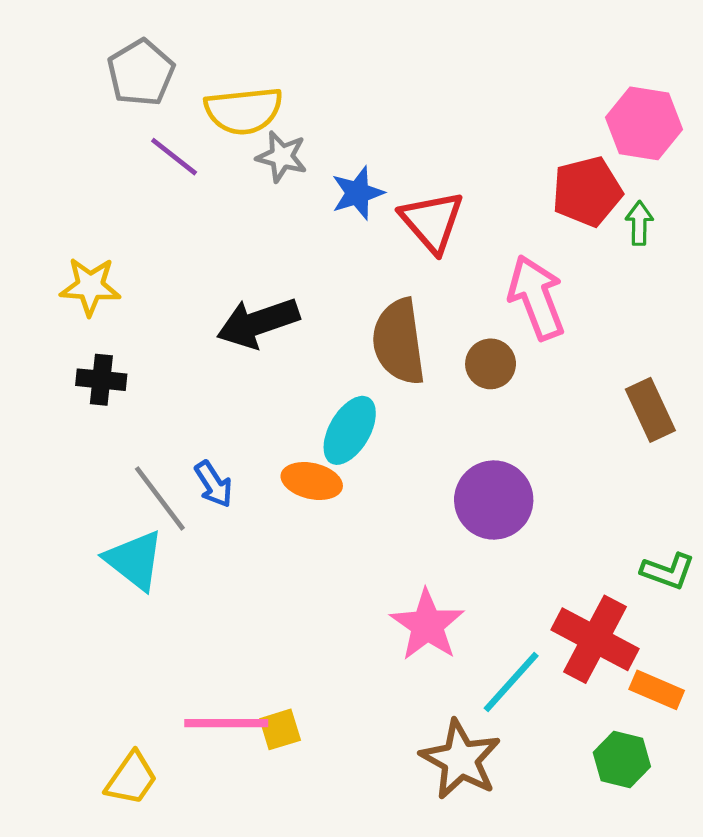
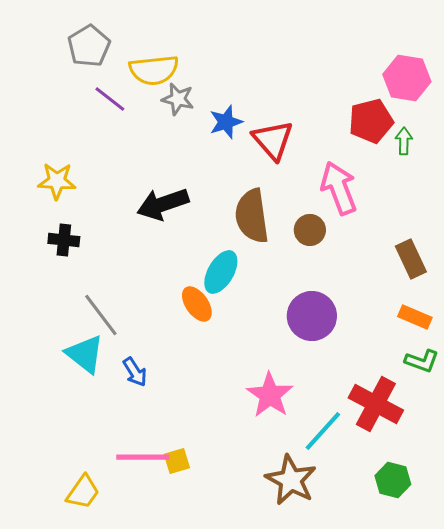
orange ellipse: (312, 481) -> (197, 304), turned 42
blue arrow: (214, 484) -> (135, 372), moved
orange rectangle: (657, 690) -> (415, 317), moved

